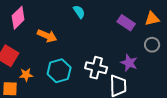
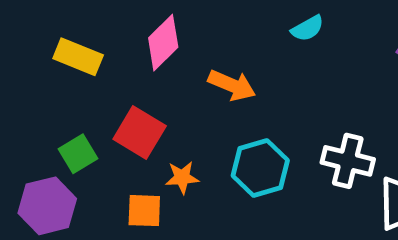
cyan semicircle: (79, 12) -> (308, 28), turned 96

